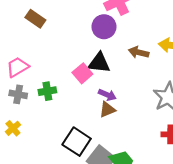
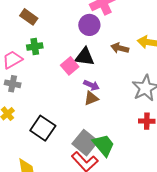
green cross: (47, 91) -> (35, 46), moved
black square: (77, 142) -> (43, 128), moved

